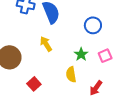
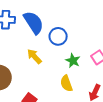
blue circle: (93, 25) -> (58, 36), moved

